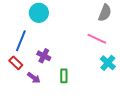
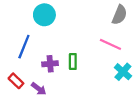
purple cross: (44, 56) -> (50, 64), turned -32
red rectangle: (16, 63) -> (16, 81), moved
green rectangle: (64, 76) -> (73, 61), moved

